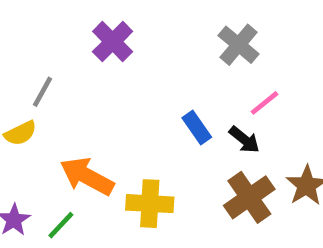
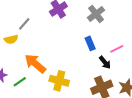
gray cross: (239, 45) -> (96, 14), moved
blue rectangle: (197, 127) -> (90, 43), moved

